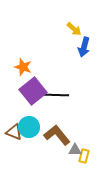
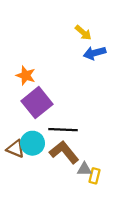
blue arrow: (84, 47) -> (95, 53), turned 60
black line: (56, 95) -> (63, 130), moved

